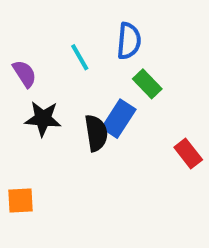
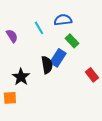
blue semicircle: (129, 41) -> (63, 20), turned -102
black star: (43, 119) -> (21, 77), moved, turned 30

